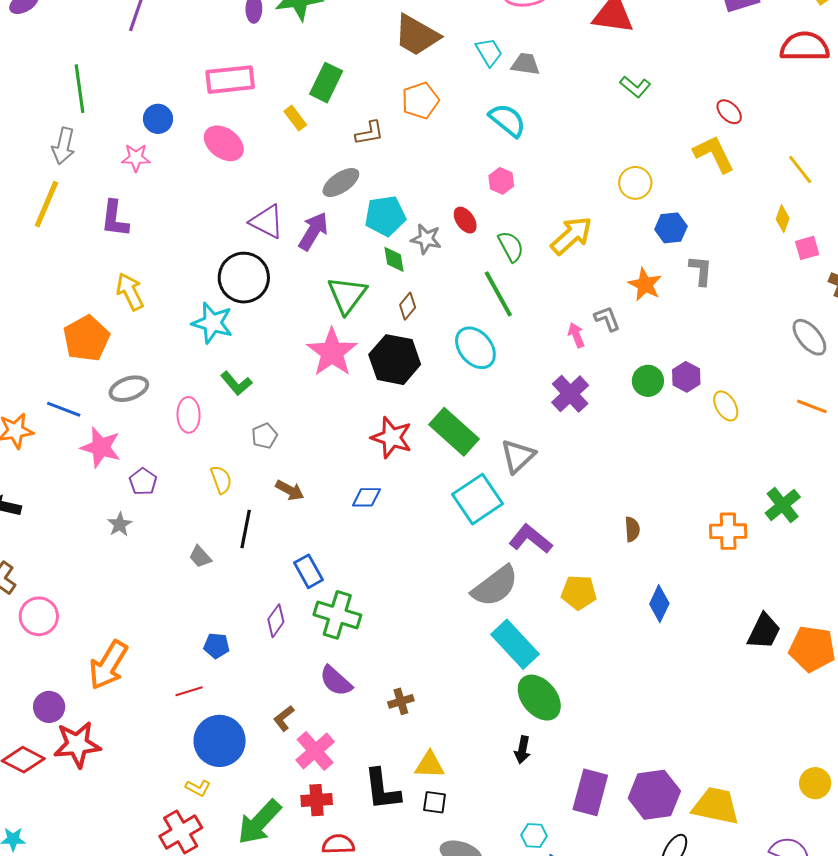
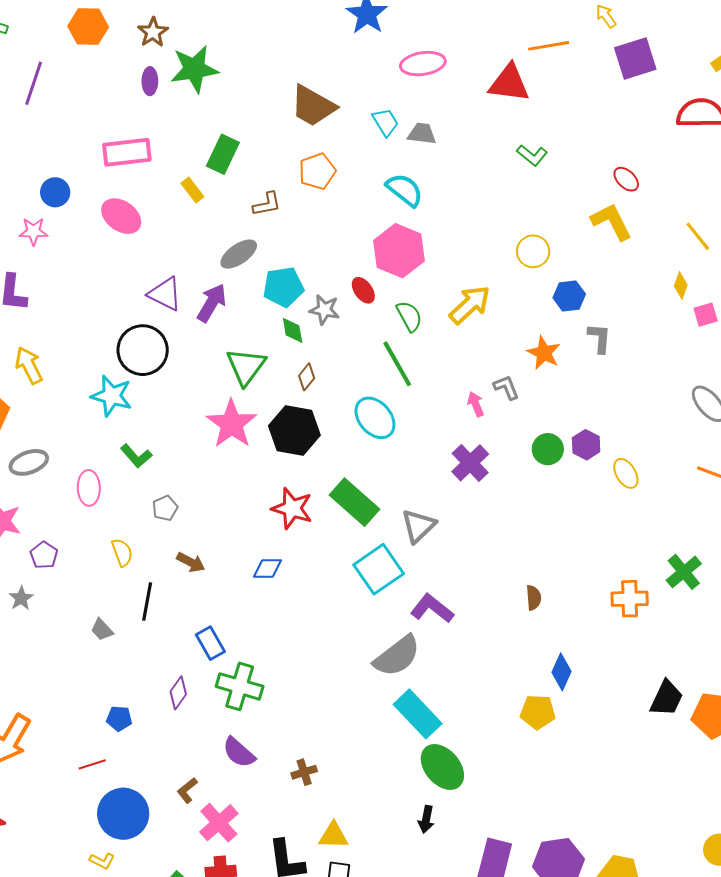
pink hexagon: (501, 181) -> (399, 251), size x2.0
yellow pentagon: (579, 593) -> (538, 712), moved

